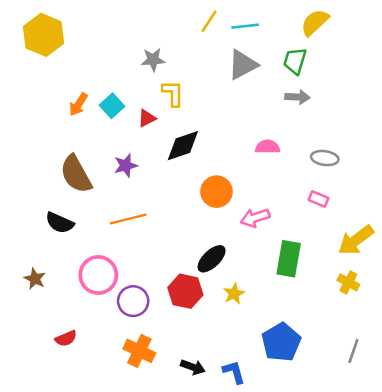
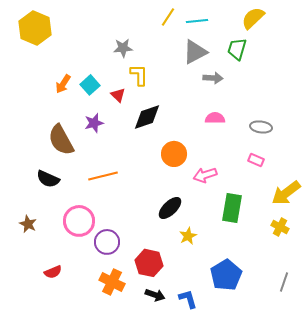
gray arrow: (297, 97) -> (213, 78), moved
red triangle: (147, 118) -> (118, 95), turned -49
purple star: (126, 165) -> (94, 123), moved
red hexagon: (185, 291) -> (149, 263), moved

